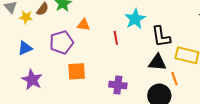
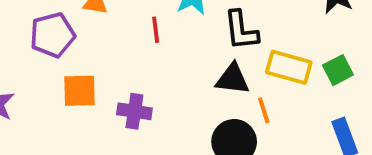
purple cross: (118, 85) -> (134, 111), moved

